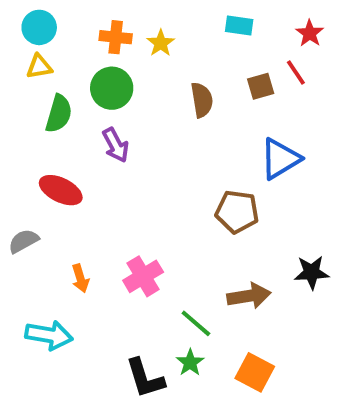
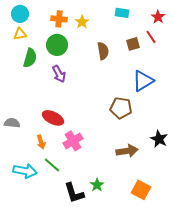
red ellipse: (61, 190) -> (53, 118), moved
gray semicircle: (23, 241) -> (12, 123), turned 35
black star: (312, 272) -> (159, 139), turned 30
green line: (196, 323) -> (52, 165), moved
orange square: (255, 372) -> (141, 190), moved

